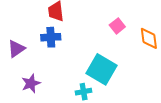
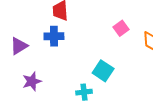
cyan square: (101, 69) -> (103, 71), size x0.7

